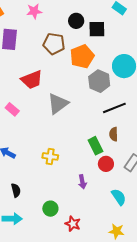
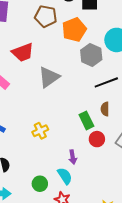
yellow cross: (50, 156) -> (40, 131), turned -35
cyan semicircle: (119, 197) -> (65, 176), moved

